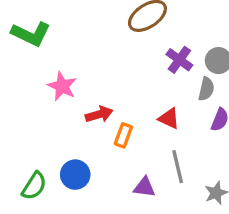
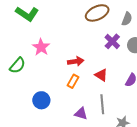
gray semicircle: (206, 89) -> (127, 19), moved
red arrow: (99, 114) -> (76, 61), moved
green semicircle: (34, 186) -> (17, 65), moved

